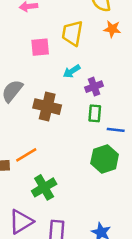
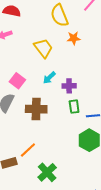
yellow trapezoid: (72, 33) -> (43, 48), turned 145
pink square: (40, 47) -> (17, 81), moved, turned -35
purple cross: (94, 87) -> (69, 86), turned 32

